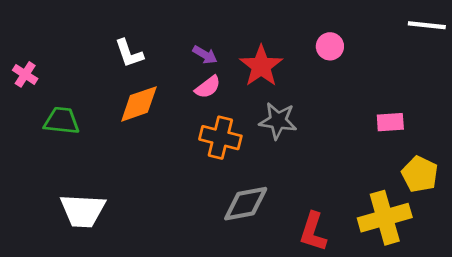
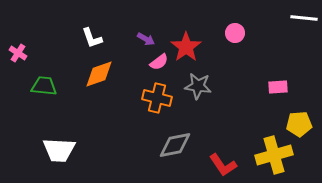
pink semicircle: (208, 87) -> (159, 62), moved
yellow pentagon: (420, 174) -> (299, 124), turned -30
red L-shape: (313, 232) -> (223, 165), turned -52

